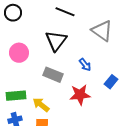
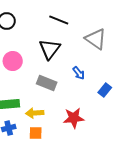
red star: (80, 95) -> (74, 118), moved
yellow arrow: (41, 105) -> (35, 113), turned -42

